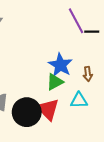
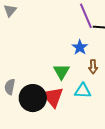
blue star: (60, 65) -> (80, 47), moved, size x0.7
green triangle: (55, 82) -> (61, 72), turned -36

